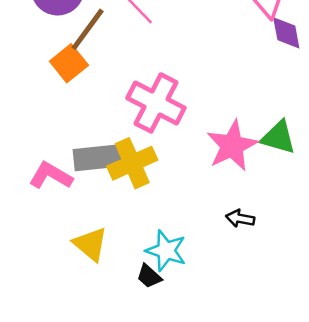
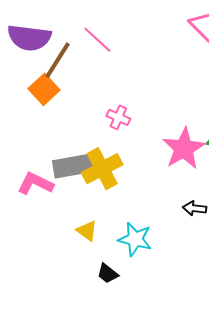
pink cross: (156, 103) -> (118, 117), size x0.5
yellow triangle: (90, 244) -> (87, 231), moved, size x0.7
black trapezoid: (149, 276) -> (108, 274), moved

